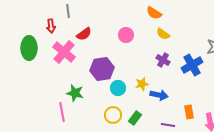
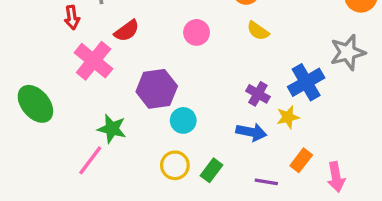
green ellipse: (29, 48) -> (35, 104), moved, turned -40
purple cross: (163, 60) -> (258, 94), moved
yellow star: (142, 84) -> (288, 117), moved
pink line: (62, 112) -> (90, 160), turned 48
orange rectangle: (189, 112) -> (301, 160), turned 48

